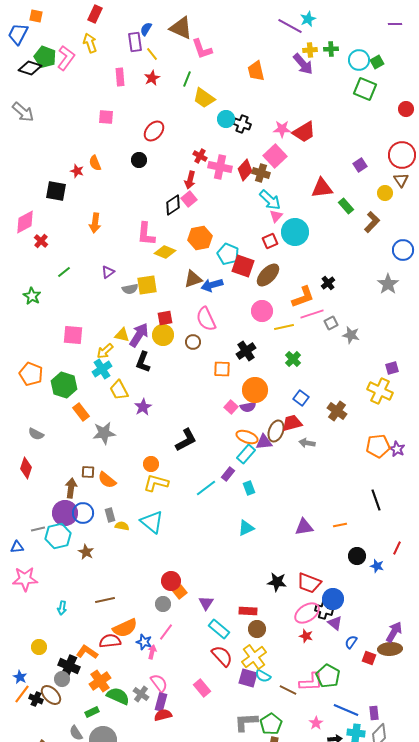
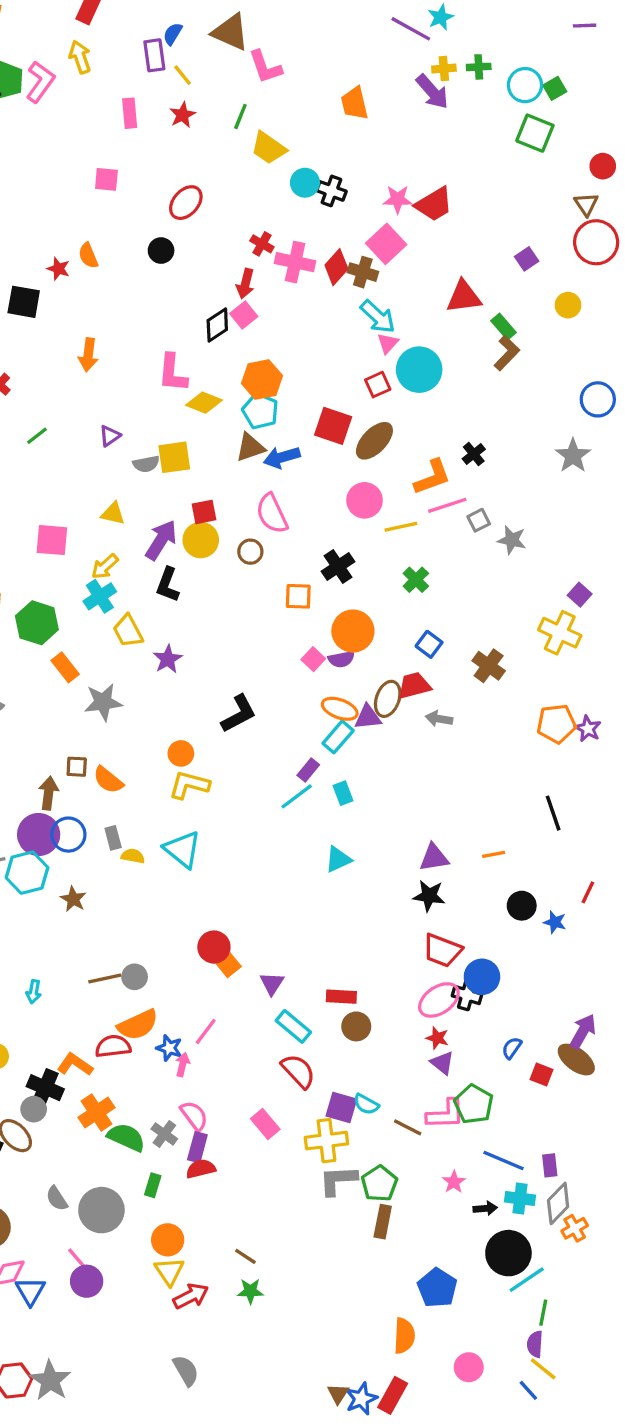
brown triangle: (401, 180) -> (586, 204), moved
brown L-shape: (372, 222) -> (507, 353), moved
cyan pentagon: (228, 254) -> (260, 411), moved
yellow triangle: (122, 335) -> (113, 514), moved
purple square: (392, 368) -> (580, 595), turned -32
cyan line: (206, 488) -> (297, 796), moved
black star: (277, 582) -> (429, 896), moved
gray circle: (163, 604) -> (135, 977), moved
purple triangle: (335, 623) -> (442, 1063), moved
brown ellipse: (390, 649) -> (576, 1060), turned 40
yellow cross: (254, 657) -> (326, 1141), moved, turned 30
green rectangle: (92, 712) -> (153, 1185), moved, turned -48

